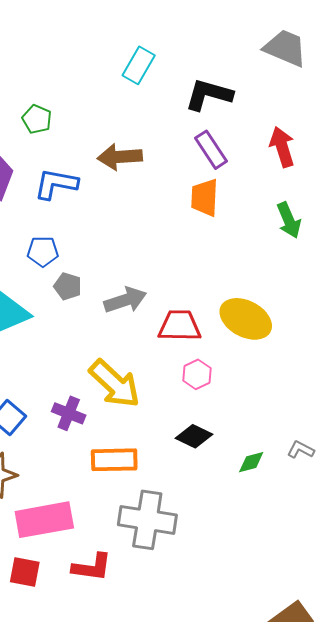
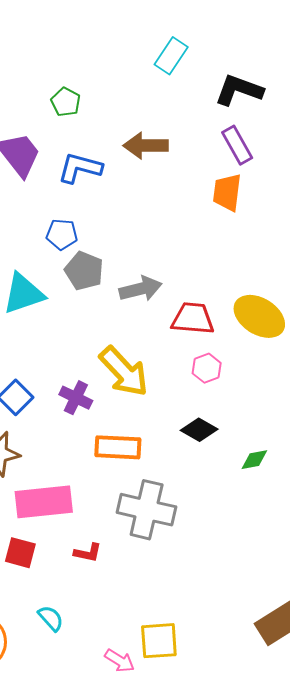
gray pentagon: (68, 286) -> (84, 271), size x1.4
red L-shape: (92, 567) -> (88, 553), size x0.7

